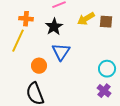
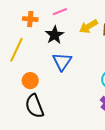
orange cross: (26, 19) -> (30, 19), moved
orange circle: (39, 66) -> (30, 81), moved

